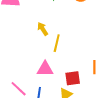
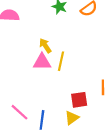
pink triangle: (45, 69) -> (42, 62), moved

